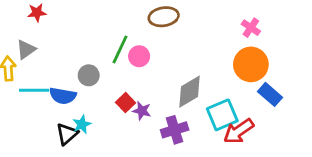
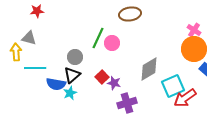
pink cross: (251, 28) -> (194, 30), moved
gray triangle: (26, 49) -> (29, 38), turned 49
blue semicircle: (63, 96) -> (56, 84), moved
purple cross: (175, 130) -> (127, 103), moved
black triangle: (67, 134) -> (72, 75), moved

